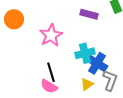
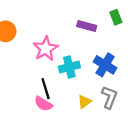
cyan cross: (85, 53) -> (69, 67), moved
blue cross: (97, 63) -> (105, 65), moved

